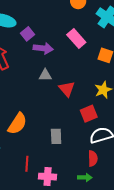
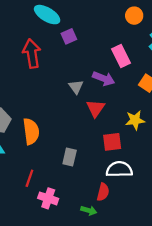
purple arrow: (43, 48) -> (104, 79), moved
gray triangle: (45, 75) -> (76, 87), turned 40
orange semicircle: (17, 124) -> (31, 131), turned -55

